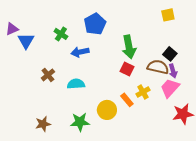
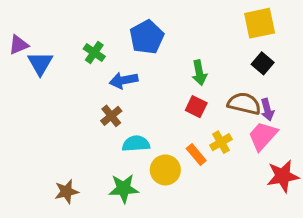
yellow square: (168, 15) -> (260, 23), size x1.5
green arrow: (129, 47) -> (199, 73), size x0.7
black square: (170, 54) -> (263, 63), moved
brown cross: (48, 75) -> (111, 116), moved
cyan semicircle: (76, 84) -> (136, 144), moved

